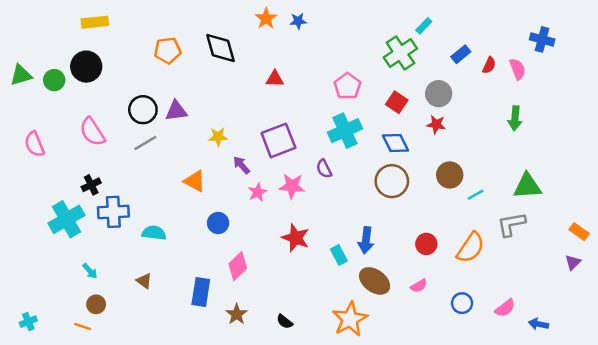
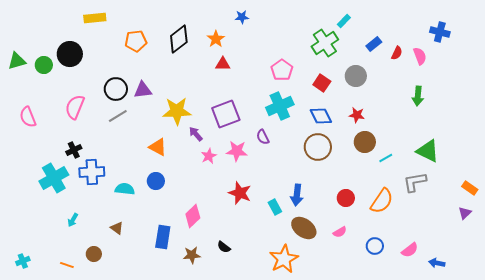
orange star: (266, 18) -> (216, 39), moved
yellow rectangle: (95, 22) -> (95, 18), moved
black diamond: (221, 48) -> (179, 39), turned 68
red star: (436, 124) -> (357, 115), moved
pink semicircle: (92, 132) -> (75, 107), turned 55
yellow star: (218, 137) -> (177, 111), size x1.8
green triangle: (527, 186) -> (428, 151), turned 30
blue circle: (218, 223) -> (156, 181), moved
cyan arrow: (90, 271) -> (73, 220), turned 72
brown circle: (96, 304) -> (94, 254), moved
brown star: (237, 314) -> (192, 255), turned 30
black semicircle: (285, 322) -> (224, 247), moved

